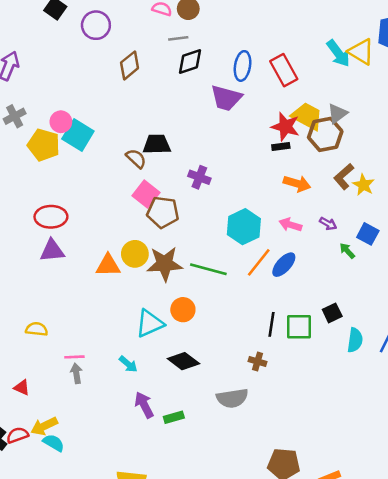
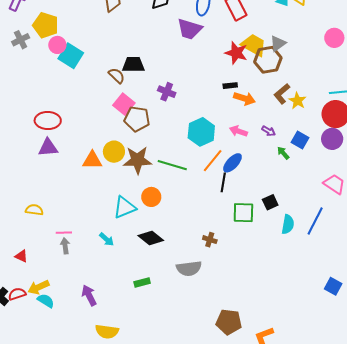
yellow pentagon: (44, 145) -> (46, 25), moved
black rectangle: (281, 147) -> (230, 86), moved
black line: (271, 324) -> (223, 182), moved
purple arrow: (144, 405) -> (89, 295), moved

